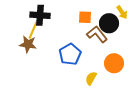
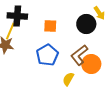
orange square: (85, 17) -> (50, 26), moved
brown L-shape: (97, 34) -> (79, 55), moved, turned -90

